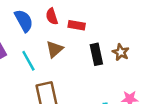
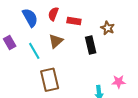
red semicircle: (52, 16) -> (53, 14), turned 40
brown star: (121, 52) -> (108, 28), moved

